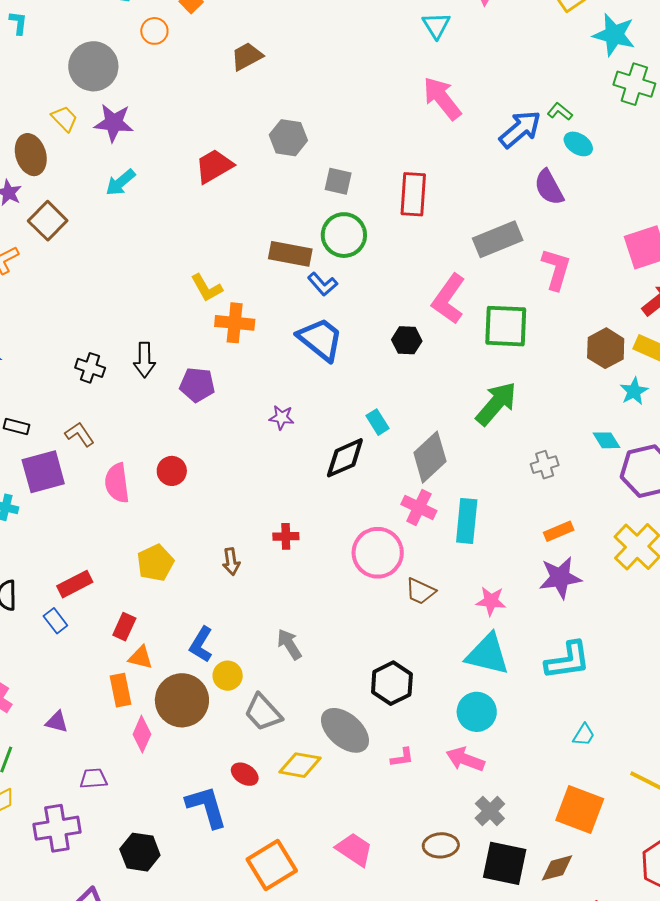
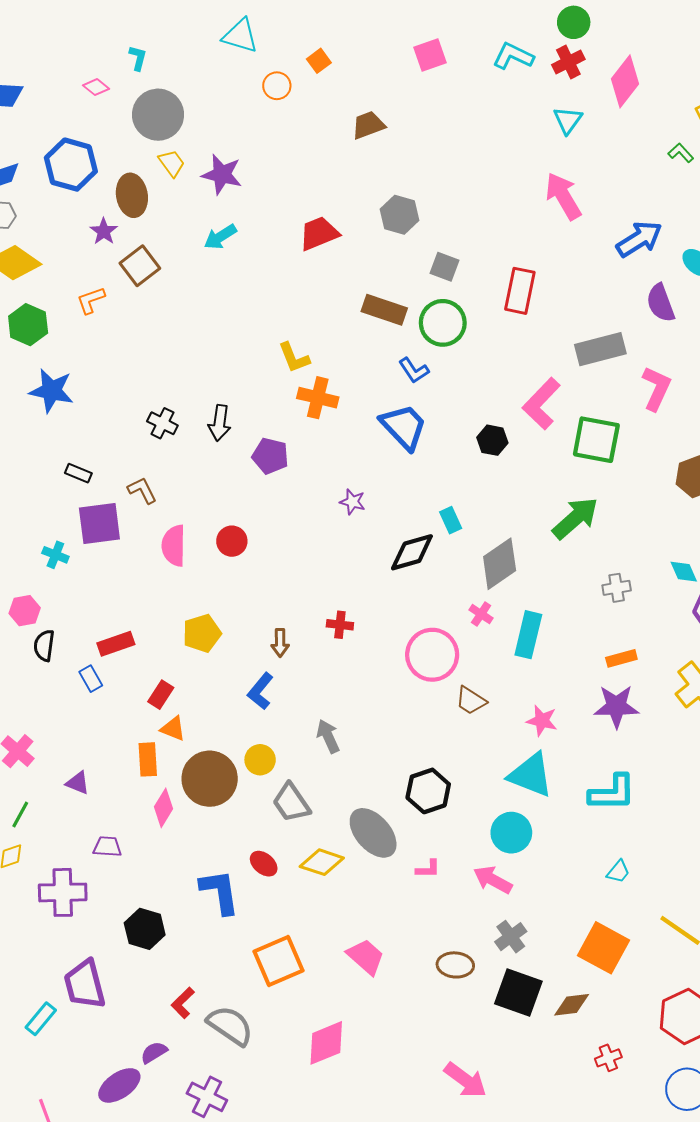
gray circle: (93, 66) -> (158, 115), moved
green L-shape: (560, 112) -> (681, 153), moved
brown rectangle: (290, 254) -> (384, 310), moved
pink cross: (419, 507) -> (481, 614), size x0.7
blue L-shape: (201, 644) -> (260, 691), moved

